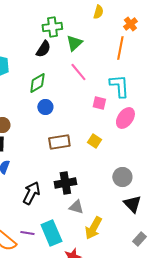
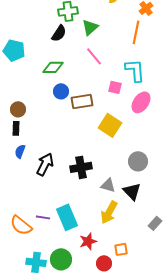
green diamond: (37, 83) -> (53, 67), turned 30
yellow square: (94, 141) -> (110, 125), size x1.6
brown rectangle: (59, 142) -> (82, 101), moved
black arrow: (31, 193) -> (45, 164), moved
black triangle: (132, 204) -> (132, 191), moved
gray triangle: (76, 207) -> (108, 185), moved

